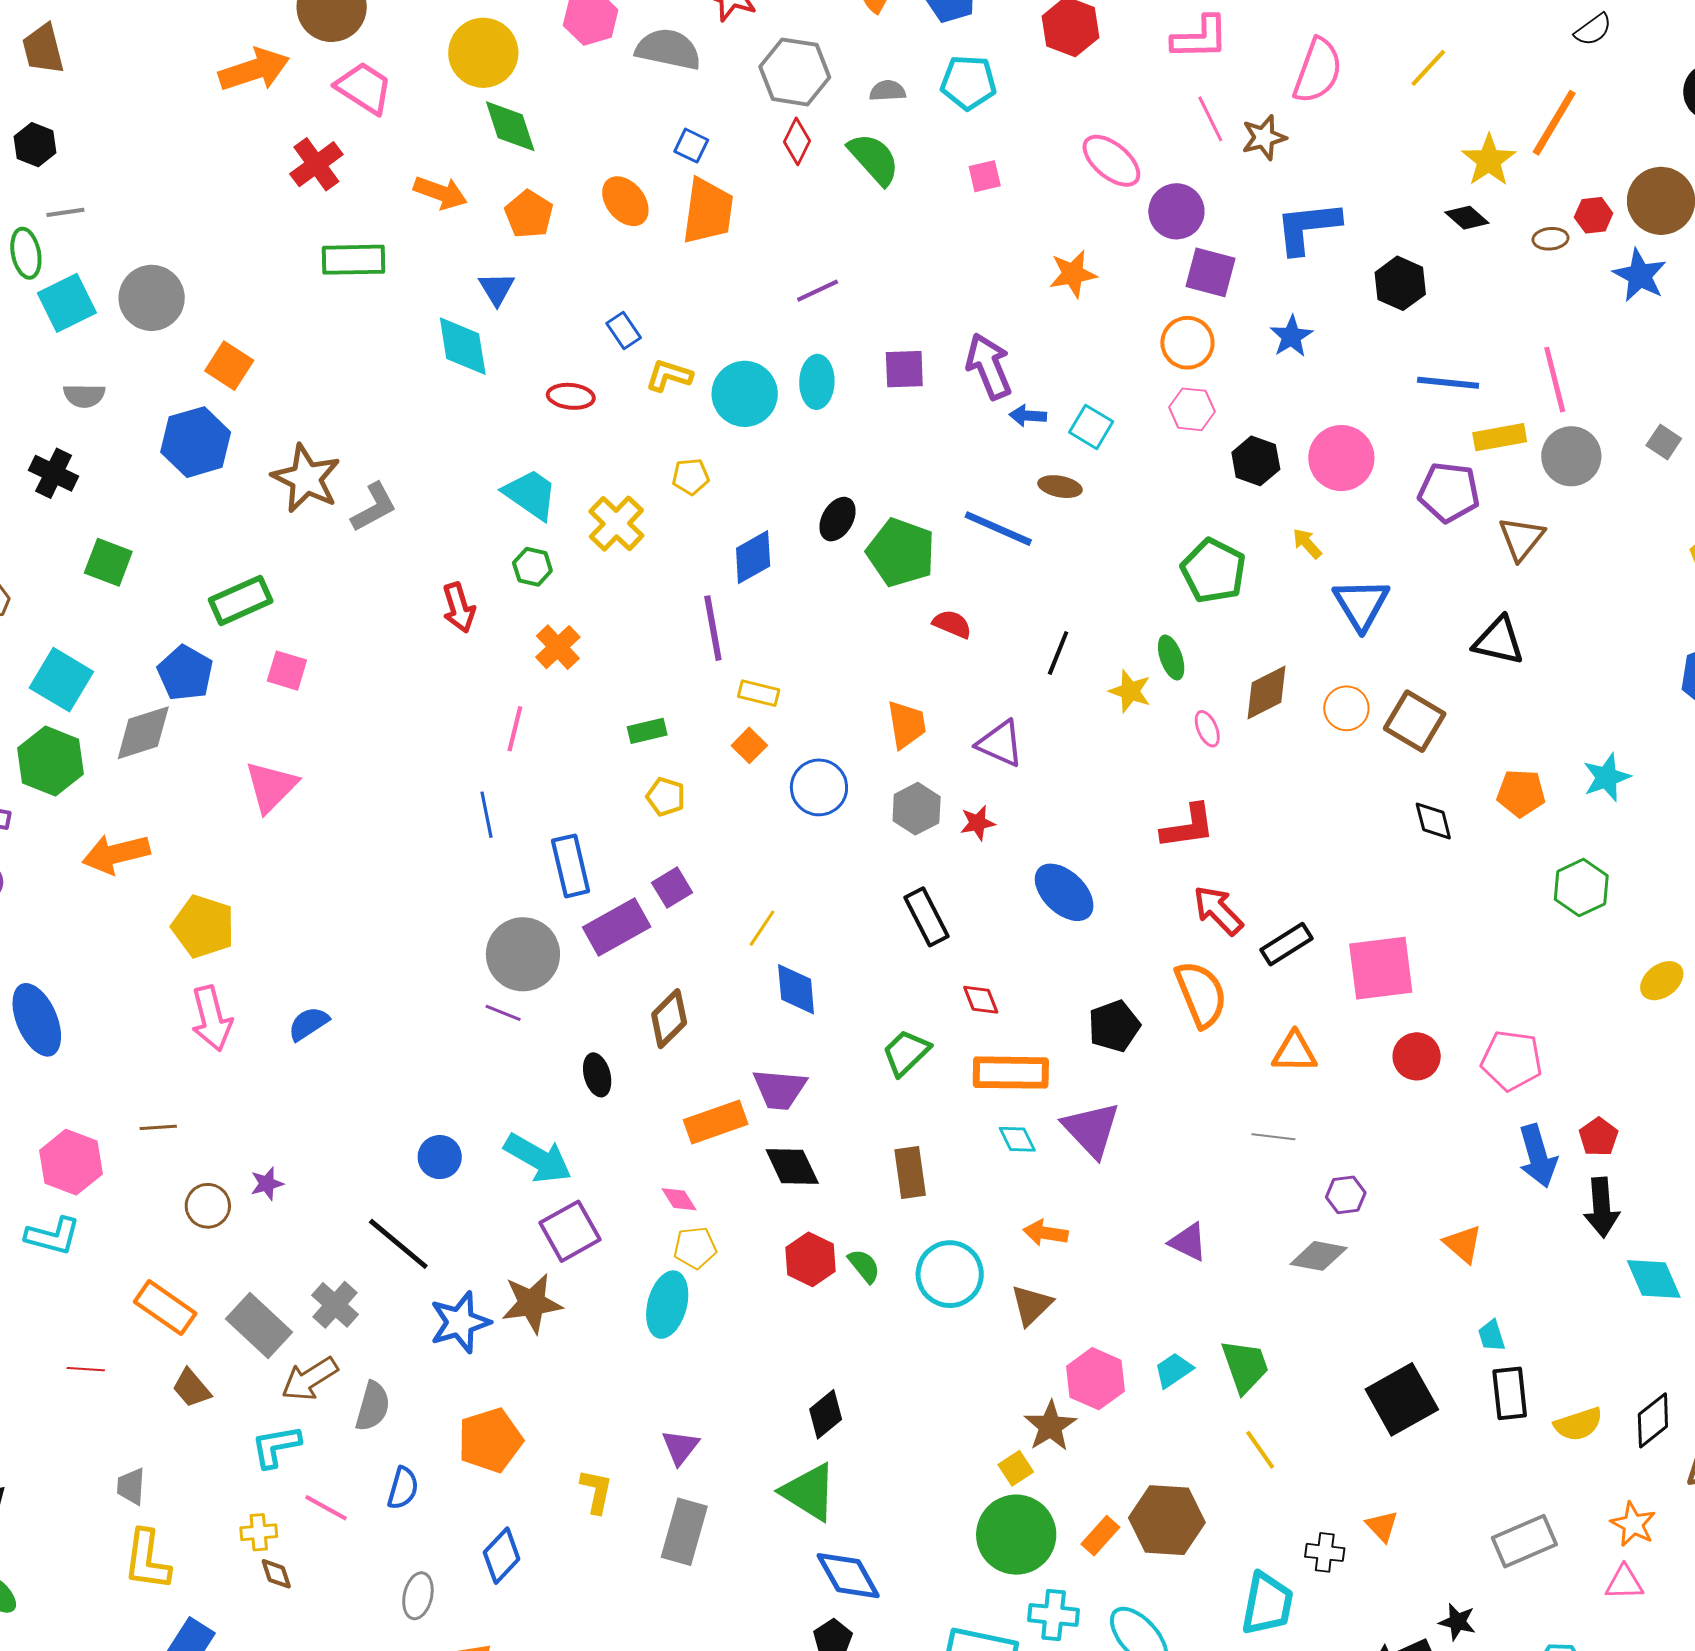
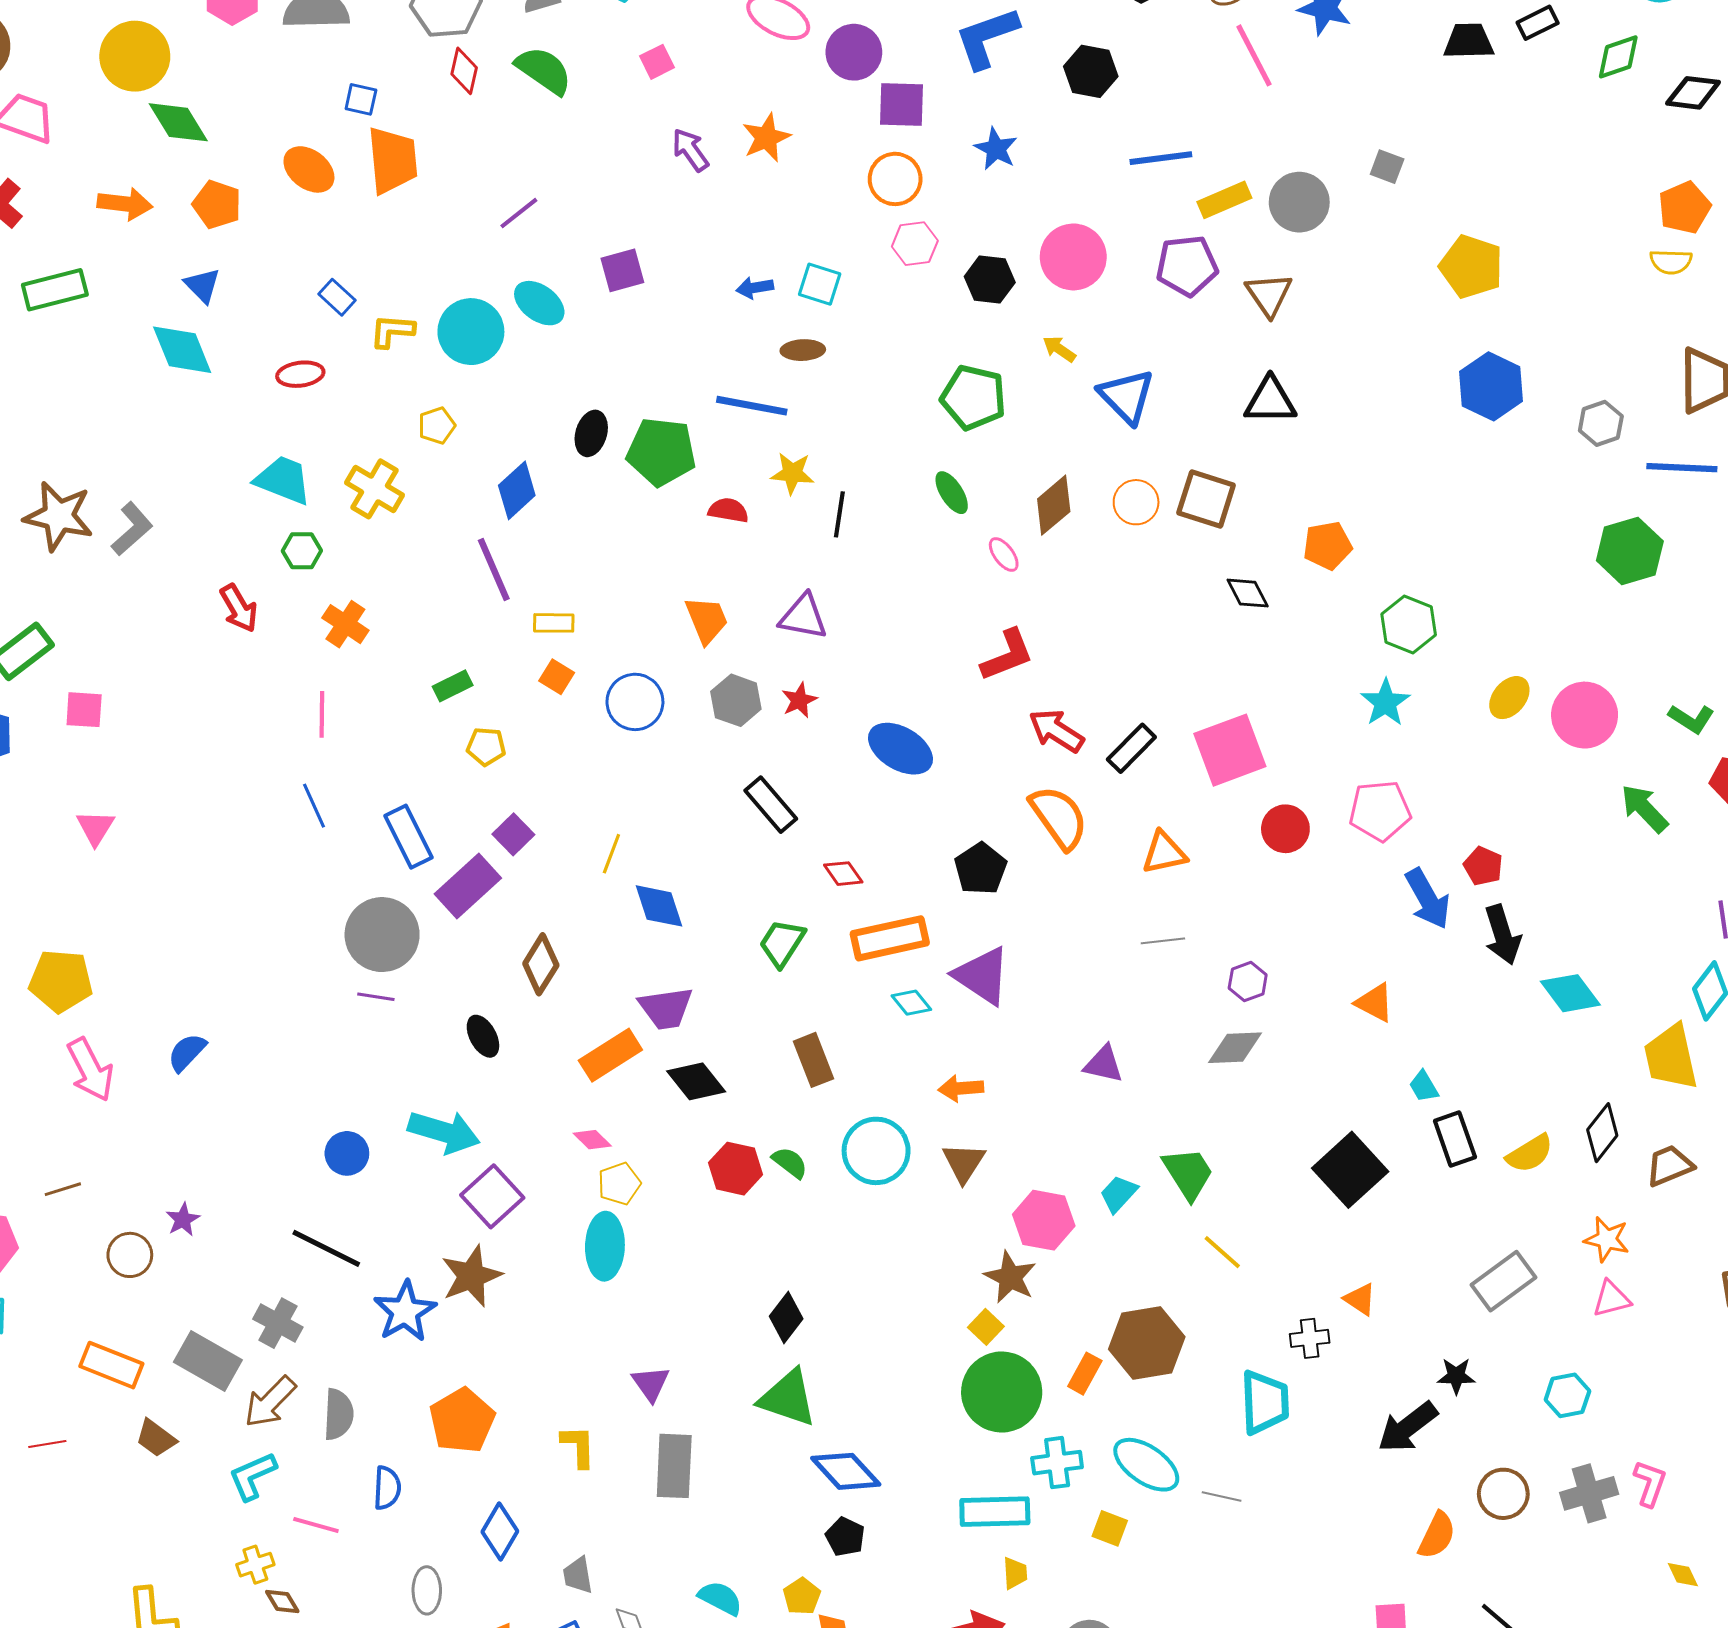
purple arrow: (989, 366) -> (690, 150), moved, size x0.7
pink line: (1555, 380) -> (1254, 55), moved
cyan ellipse: (817, 382) -> (539, 303), turned -42
yellow star: (1130, 691) -> (792, 473), moved
cyan star: (1607, 777) -> (1385, 703), moved
pink triangle: (271, 787) -> (95, 828), size x0.7
gray trapezoid: (131, 1486) -> (578, 1575), moved

